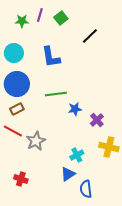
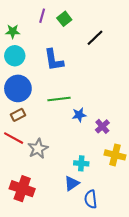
green star: (22, 21) -> (13, 31), moved
cyan cross: (77, 155) -> (81, 163), turned 32
red cross: (21, 179) -> (22, 189), size x1.6

